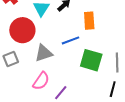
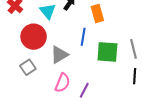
blue line: (71, 40) -> (83, 37), turned -48

